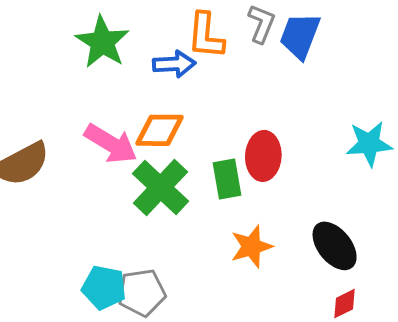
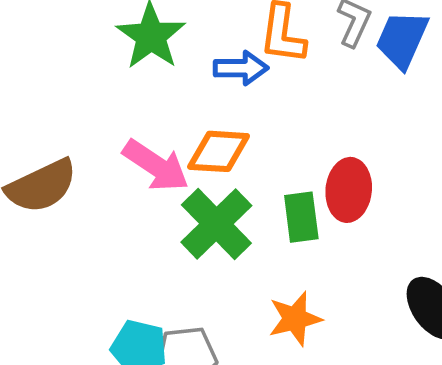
orange star: (251, 246) -> (295, 319), moved

